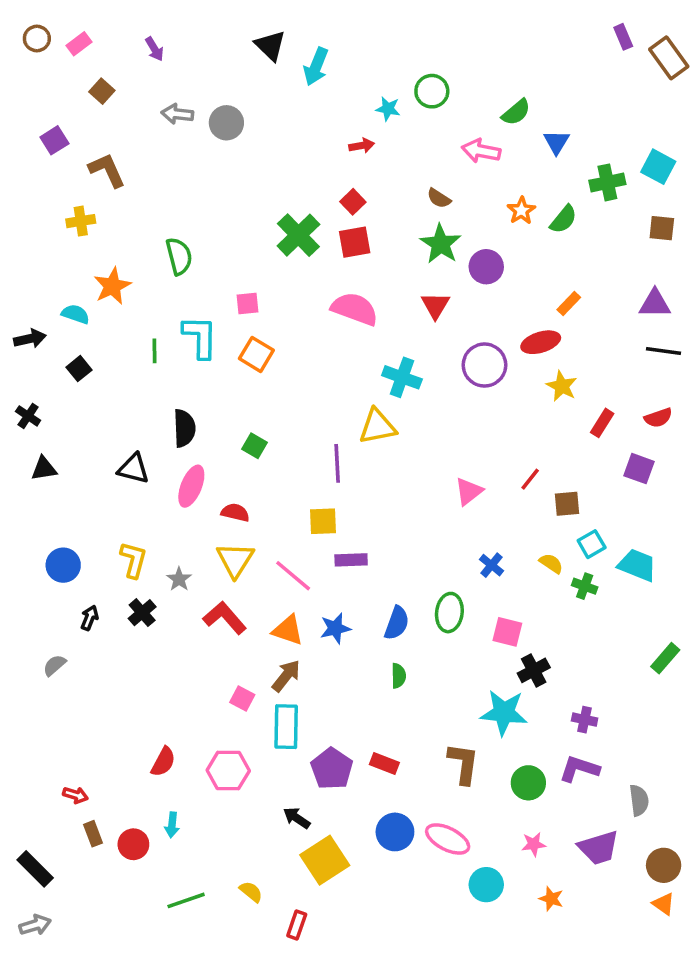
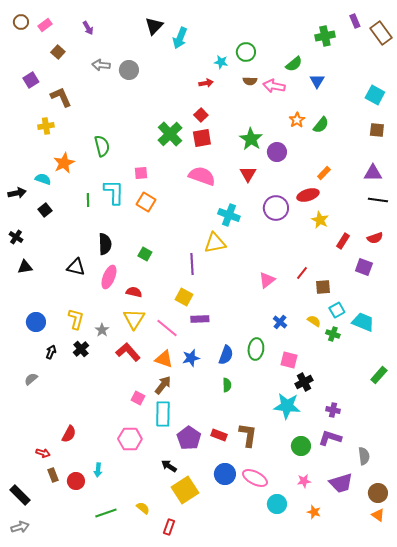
black triangle: (270, 46) -> (154, 26), turned 30
green cross: (607, 182) -> (325, 36), moved
brown semicircle: (439, 198) -> (250, 81), moved, turned -32
yellow square: (323, 521) -> (184, 297), turned 30
red semicircle: (163, 762) -> (69, 434), moved
brown L-shape: (463, 763) -> (248, 435), moved

